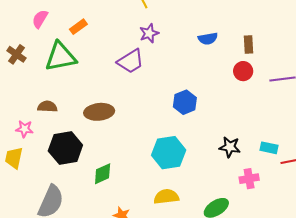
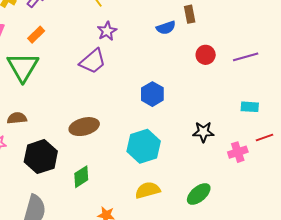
brown rectangle: (248, 45) -> (190, 14), moved
green triangle: (61, 57) -> (23, 67), turned -40
brown ellipse: (99, 112) -> (84, 127), moved
cyan rectangle: (269, 148) -> (250, 107), moved
pink cross: (249, 179) -> (238, 152), moved

